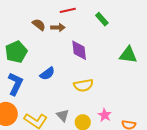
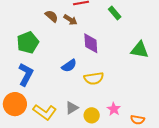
brown arrow: (58, 27) -> (70, 20), turned 32
blue semicircle: (47, 74) -> (69, 66), moved
gray triangle: (63, 115) -> (72, 108), turned 40

